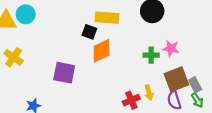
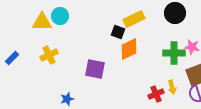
yellow rectangle: (107, 18) -> (134, 19), turned -30
green cross: (151, 55) -> (174, 53), size x1.5
yellow cross: (14, 57) -> (49, 55), turned 30

